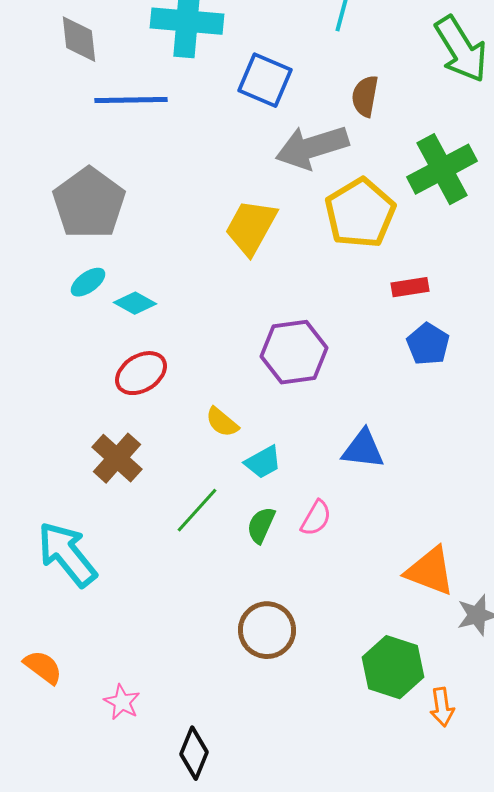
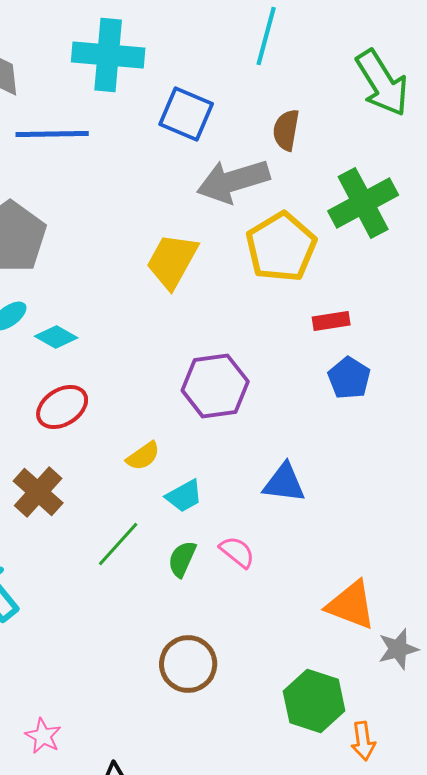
yellow semicircle: (222, 422) -> (143, 456), turned -75
pink semicircle: (316, 518) -> (237, 552), turned -81

